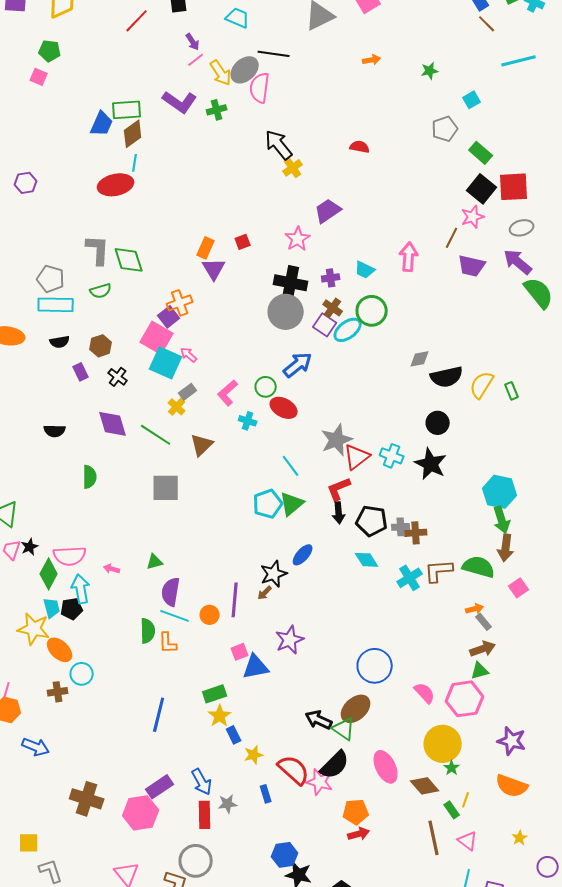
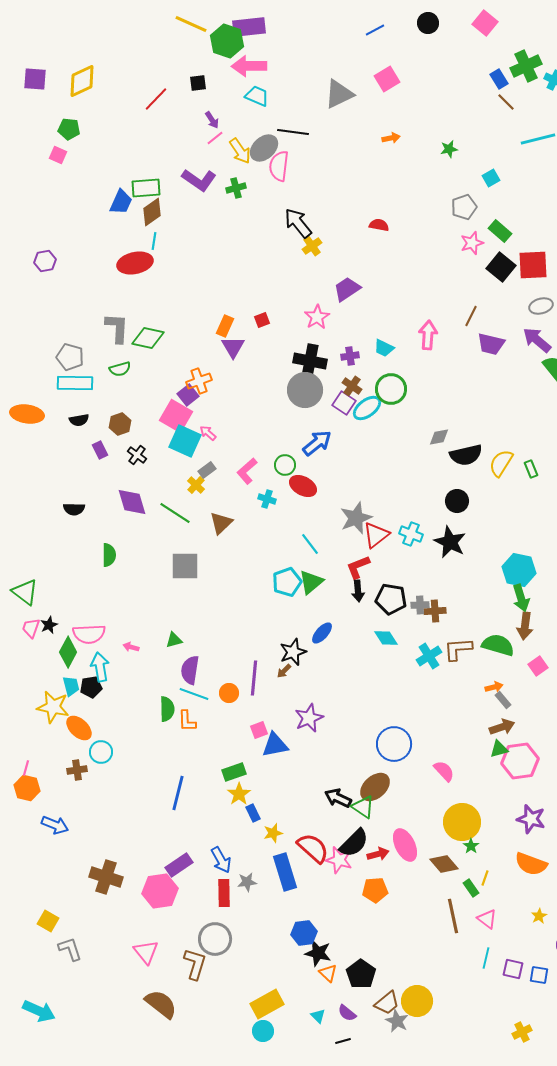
pink star: (473, 217) -> (472, 243), moved
green diamond: (129, 260) -> (148, 338), turned -60
pink hexagon: (465, 699) -> (520, 761), moved
blue rectangle: (266, 794) -> (285, 872), size x2.0
red arrow: (359, 834) -> (378, 854), moved
yellow square: (29, 843) -> (48, 921), turned 30

